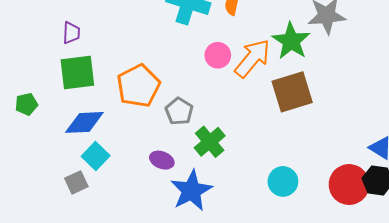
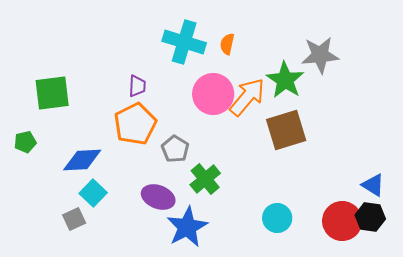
purple trapezoid: (71, 33) -> (137, 86), moved
pink circle: (218, 55) -> (213, 94), size x1.6
green square: (77, 73) -> (52, 93), moved
purple ellipse: (162, 160) -> (158, 197), size x1.4

